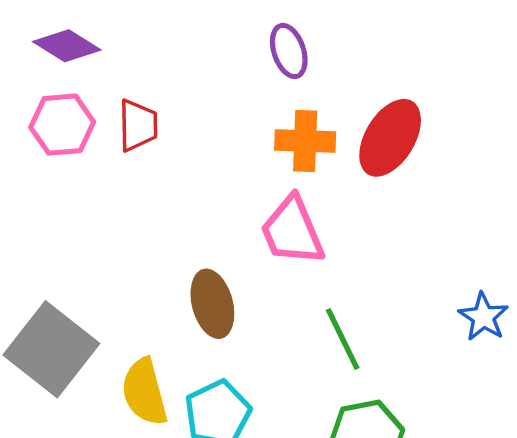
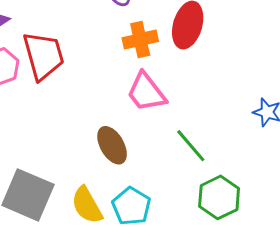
red trapezoid: (138, 125) -> (43, 56), size x1.6

